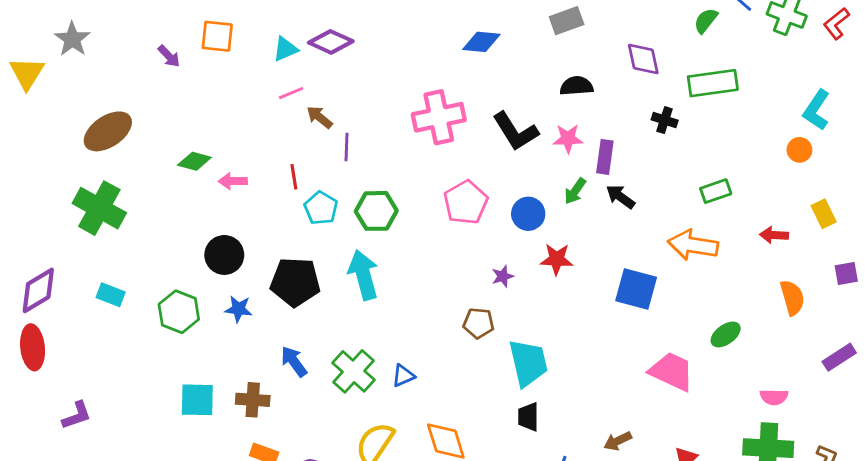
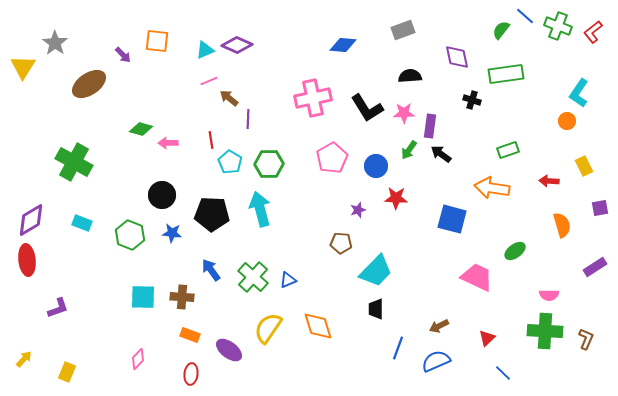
brown ellipse: (108, 131) -> (89, 84), moved
cyan trapezoid: (528, 363) -> (376, 271), turned 57

